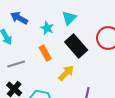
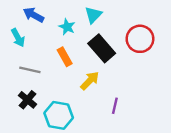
gray line: (16, 64) -> (30, 70), turned 30

